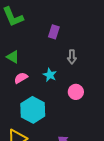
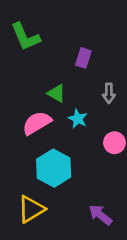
green triangle: (13, 57) -> (57, 93), moved
pink semicircle: (21, 78) -> (37, 123), size x1.5

